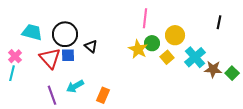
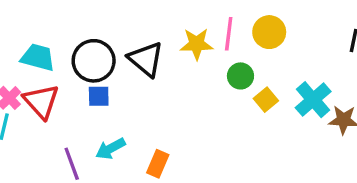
yellow circle: (175, 35) -> (269, 32), moved
black triangle: (91, 46) -> (146, 59), moved, size x1.6
yellow star: (138, 49) -> (197, 44), moved, turned -30
red triangle: (50, 58) -> (41, 101), moved

